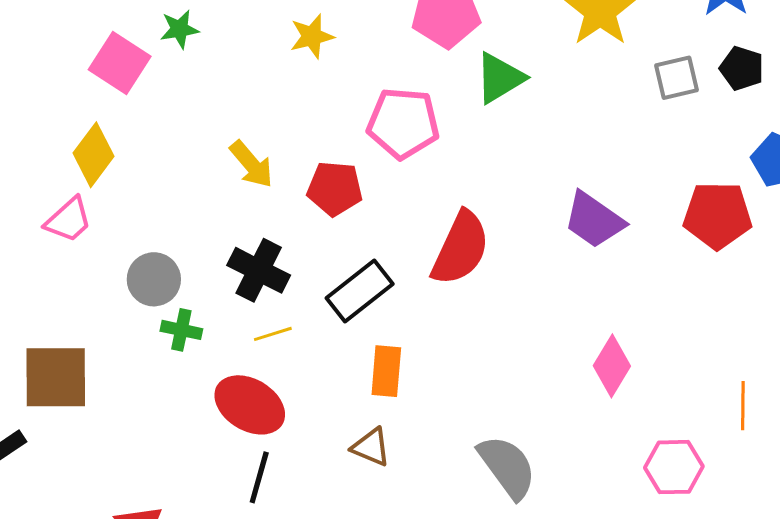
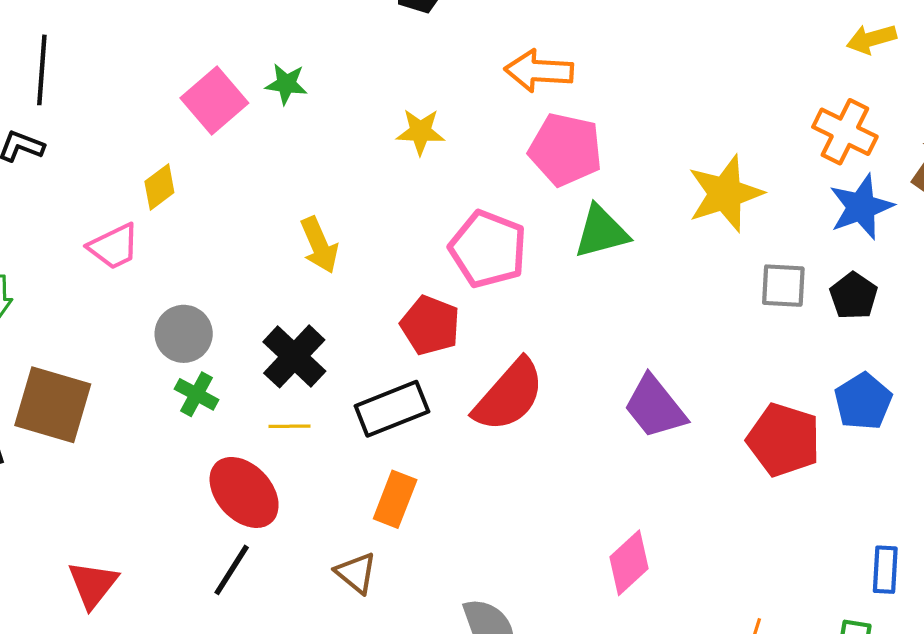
yellow diamond: (93, 155) -> (159, 187), size x0.7
red pentagon: (335, 189) -> (430, 325), moved

